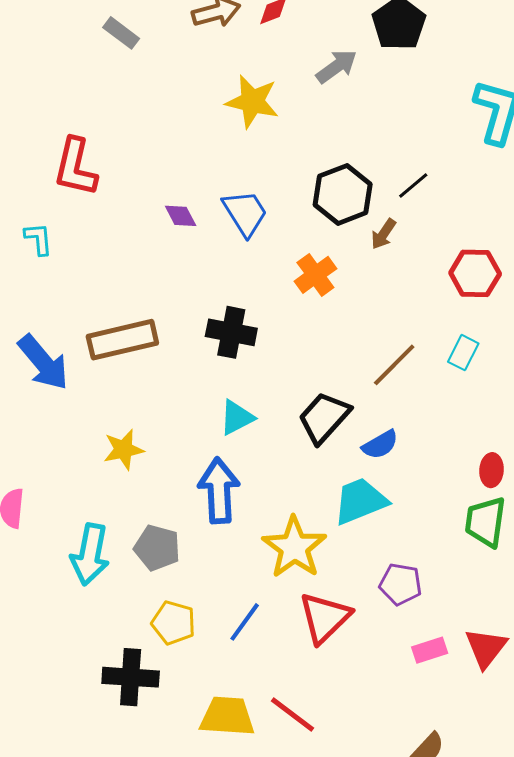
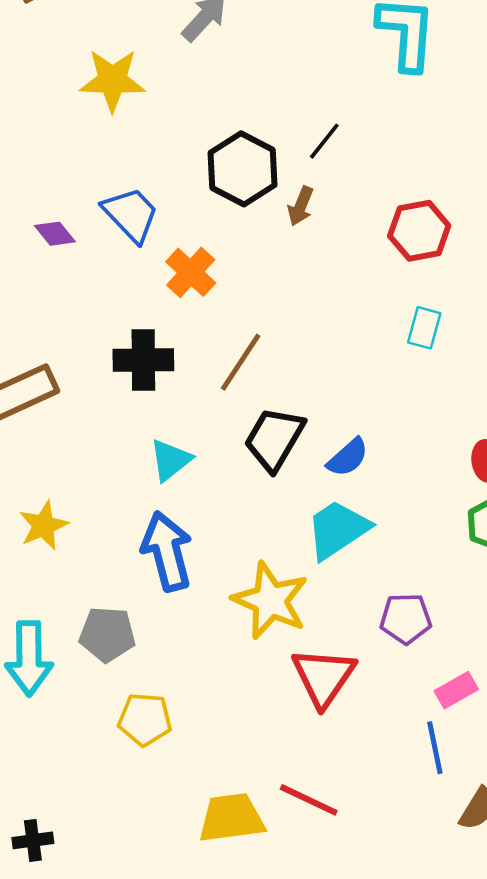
orange cross: (315, 275) -> (191, 272), moved
brown line: (394, 365) -> (241, 362), moved
blue line: (245, 622) -> (435, 748), moved, turned -36
black cross: (131, 677) -> (33, 840), moved, size x0.6

